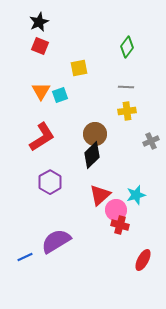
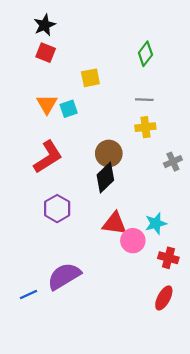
red triangle: (100, 195) -> (114, 223), turned 50
red cross: (120, 225) -> (168, 258), moved

